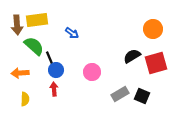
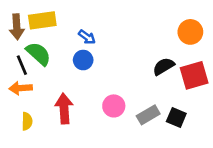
black line: (50, 59) -> (22, 65), moved
blue circle: (56, 70) -> (83, 60), moved
pink circle: (92, 72) -> (114, 106), moved
red arrow: (54, 89) -> (64, 109), size x1.6

